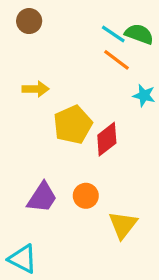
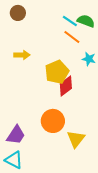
yellow pentagon: (73, 125) -> (57, 72), moved
orange circle: (86, 196) -> (53, 121), size x1.5
purple trapezoid: (42, 197) -> (16, 135), moved

